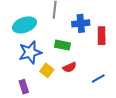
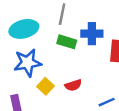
green rectangle: (62, 45) -> (67, 42), moved

